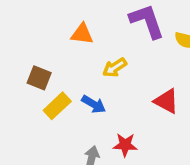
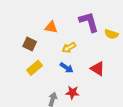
brown square: (39, 78) -> (30, 44), moved
blue arrow: (94, 104) -> (67, 68), moved

